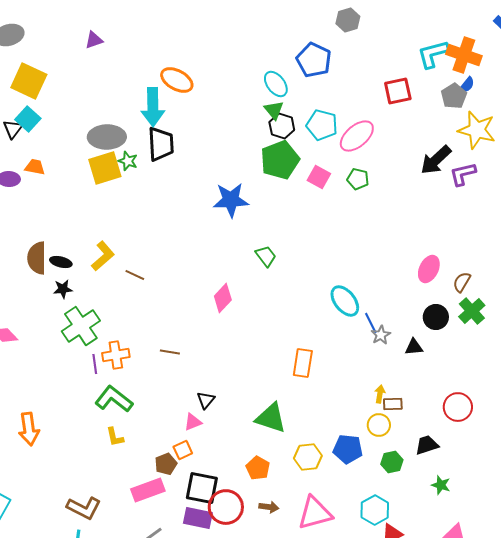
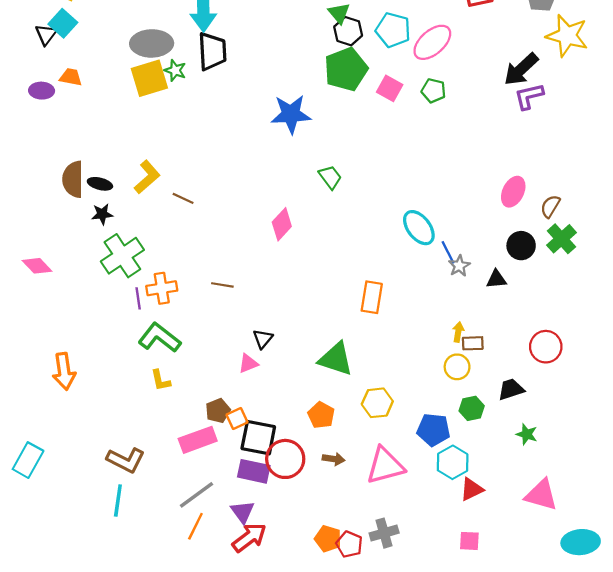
purple L-shape: (463, 174) -> (529, 96), moved
blue pentagon: (348, 449) -> (433, 430), moved
orange square: (183, 450) -> (237, 419), moved

